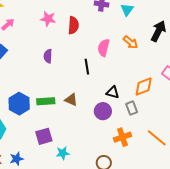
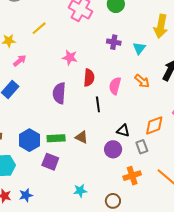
pink star: (48, 19) -> (70, 57), moved
red semicircle: (73, 25) -> (89, 78), moved
purple semicircle: (48, 56) -> (59, 93), size x1.5
purple square: (44, 136) -> (50, 162), moved, turned 36
cyan star: (63, 153) -> (80, 191), moved

